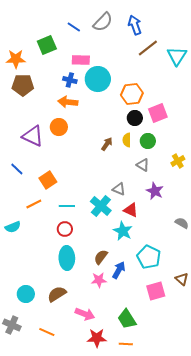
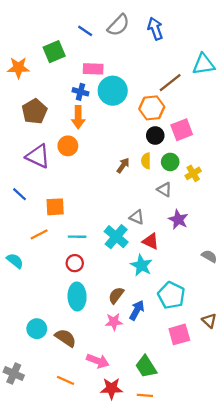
brown line: (148, 48) -> (170, 83), moved
cyan triangle: (177, 56) -> (204, 64), turned 50
brown pentagon: (23, 85) -> (34, 111), moved, turned -30
orange arrow: (68, 102) -> (78, 117), turned -96
yellow cross: (178, 161) -> (193, 173), moved
orange square: (48, 180) -> (55, 207), turned 30
cyan semicircle: (13, 227) -> (15, 261), turned -119
cyan circle: (26, 294) -> (37, 329), moved
brown semicircle: (57, 294) -> (66, 338), turned 66
orange line: (47, 332) -> (66, 380), moved

